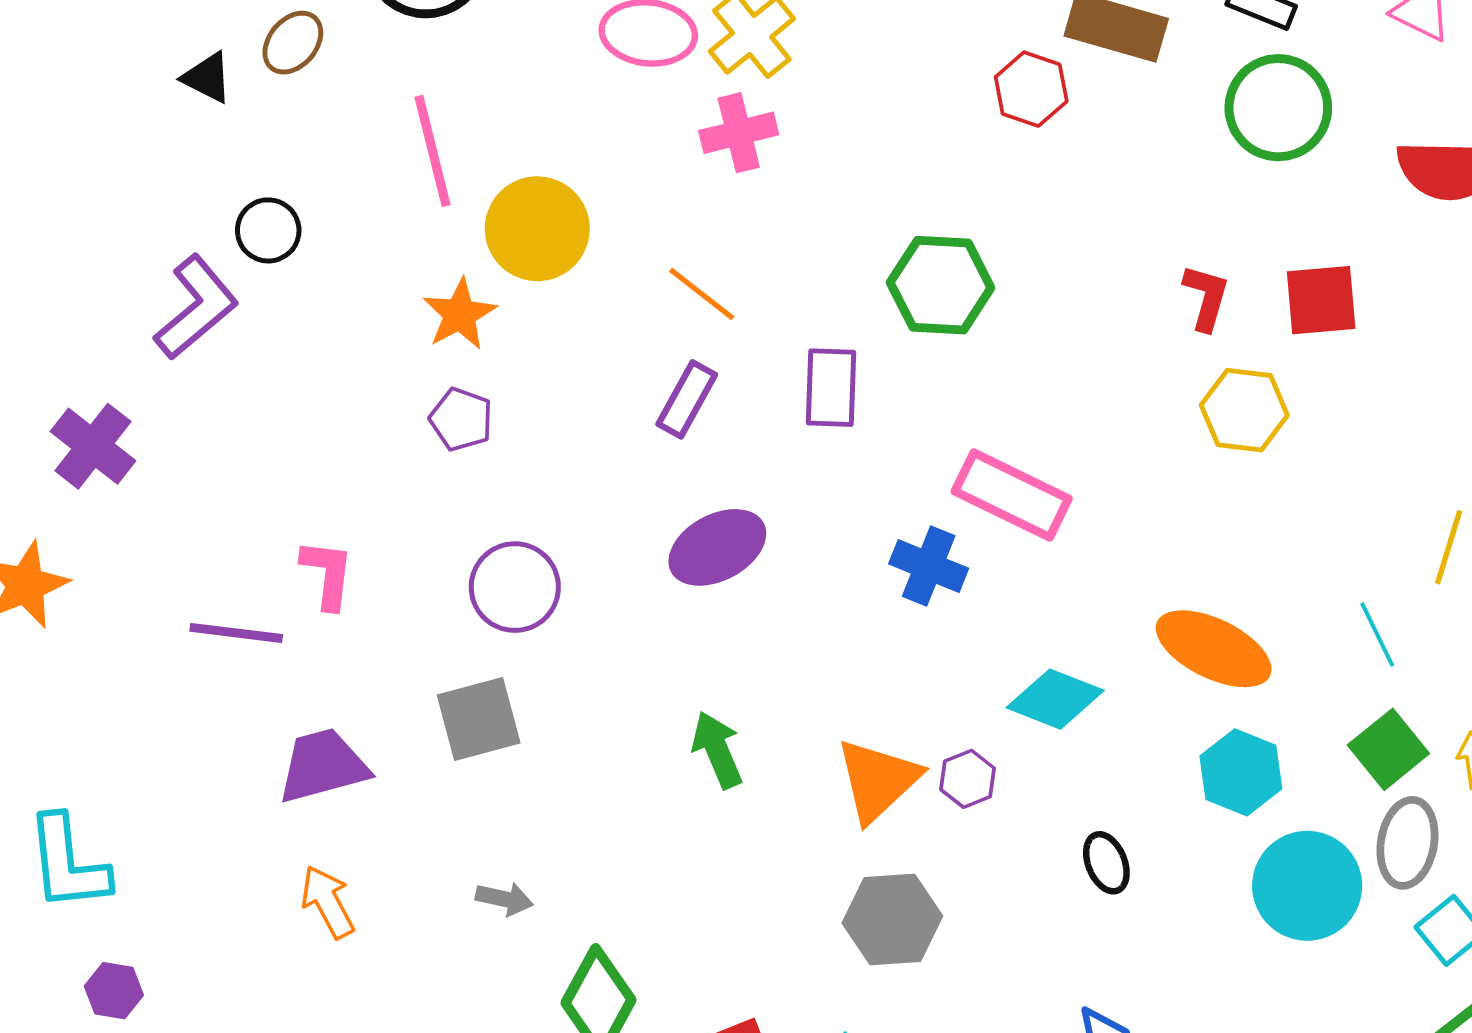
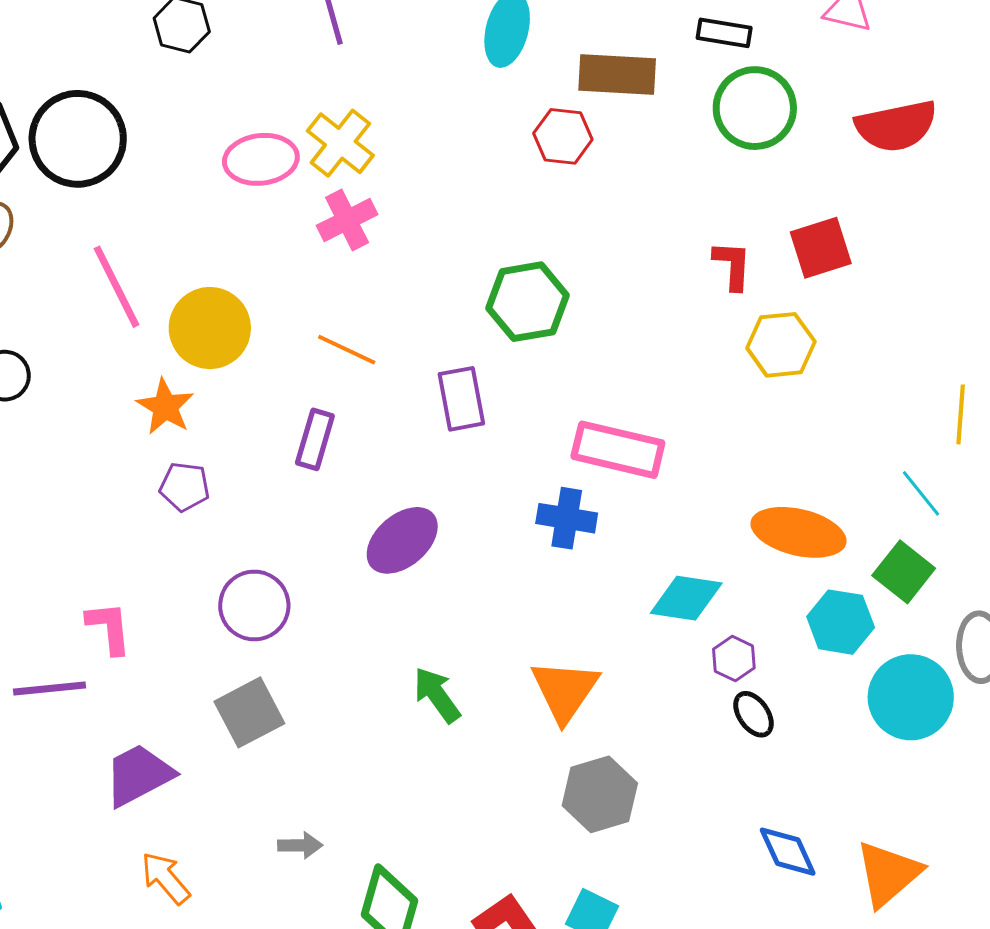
purple rectangle: (687, 399) -> (315, 439), moved
green square: (1388, 749) -> (904, 572), moved
purple hexagon: (968, 779) -> (734, 659), moved

